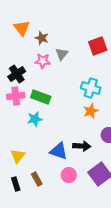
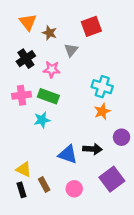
red square: (98, 46) -> (91, 26), moved
pink star: (43, 61) -> (52, 69), moved
black cross: (17, 74) -> (26, 59), moved
yellow triangle: (18, 156) -> (24, 169), moved, turned -42
pink circle: (69, 175) -> (74, 189), moved

